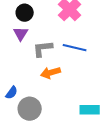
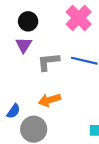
orange arrow: (51, 73) -> (49, 100), moved

